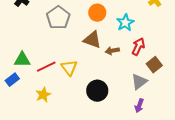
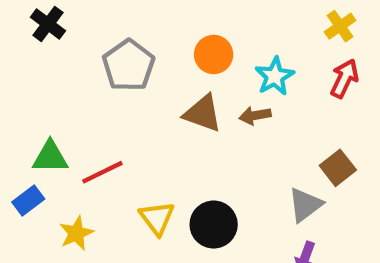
red arrow: (138, 47) -> (344, 78), moved
brown arrow: (112, 51) -> (255, 116), moved
yellow triangle: (69, 68) -> (157, 218), moved
yellow star: (43, 95) -> (76, 233), moved

